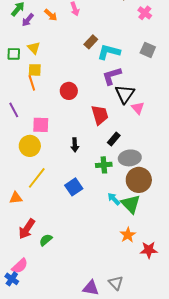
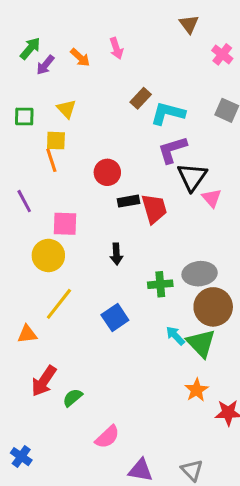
yellow triangle: (34, 48) -> (67, 109), moved
black rectangle: (114, 139) -> (128, 201), moved, turned 40
pink semicircle: (20, 266) -> (107, 437), moved
gray triangle: (116, 283) -> (192, 470), moved

